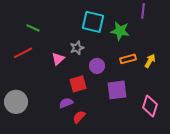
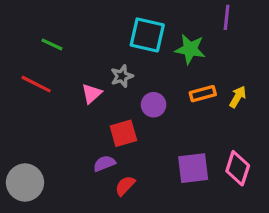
red line: (23, 53) -> (36, 84), turned 54
purple square: (117, 90) -> (193, 168), moved
gray circle: (16, 102) -> (25, 183), moved

